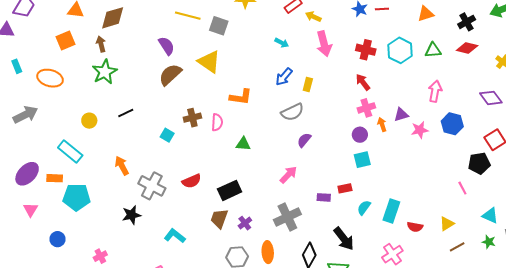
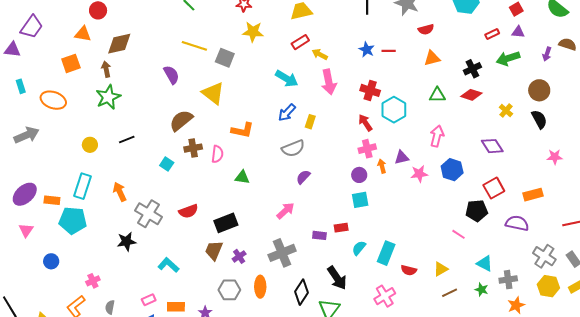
cyan arrow: (282, 43) -> (287, 79), size x1.6
cyan hexagon: (400, 50) -> (394, 110), moved
brown semicircle: (170, 75) -> (181, 120), moved
cyan rectangle: (70, 152) -> (82, 186), moved, turned 65
pink line: (462, 188) -> (458, 234), turned -32

